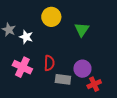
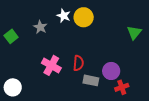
green triangle: (82, 30) -> (134, 33), moved
white star: (26, 37) -> (64, 16), moved

